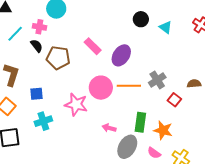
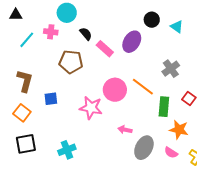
black semicircle: (37, 46) -> (86, 34), moved
purple ellipse: (121, 55) -> (132, 42), moved
gray cross: (157, 80) -> (171, 69), moved
orange line: (129, 86) -> (143, 87), turned 40
cyan cross: (43, 121) -> (67, 150), moved
green rectangle: (140, 122) -> (164, 107), moved

